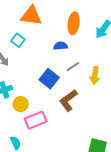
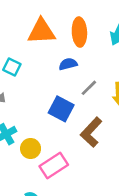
orange triangle: (31, 16) -> (41, 31), moved

